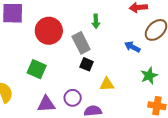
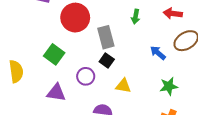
green arrow: (96, 21) -> (136, 17), moved
purple circle: (73, 98) -> (86, 76), moved

